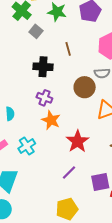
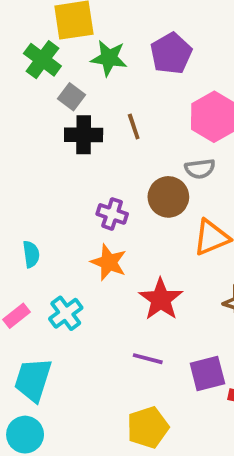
black cross: (43, 67) -> (84, 135), moved
purple cross: (44, 98) -> (112, 214), moved
purple line: (69, 172) -> (148, 359), turned 63

